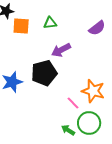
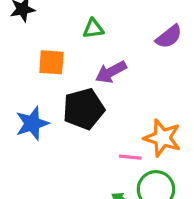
orange square: (21, 26) -> (51, 62), moved
pink line: (73, 103) -> (130, 157), turned -40

